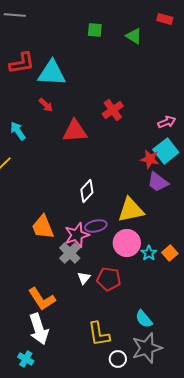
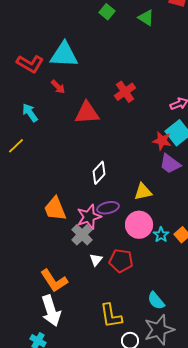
green square: (95, 30) -> (107, 12), turned 35
red L-shape: (22, 63) -> (30, 64), moved, turned 40
yellow triangle: (131, 210) -> (143, 192), size x0.7

